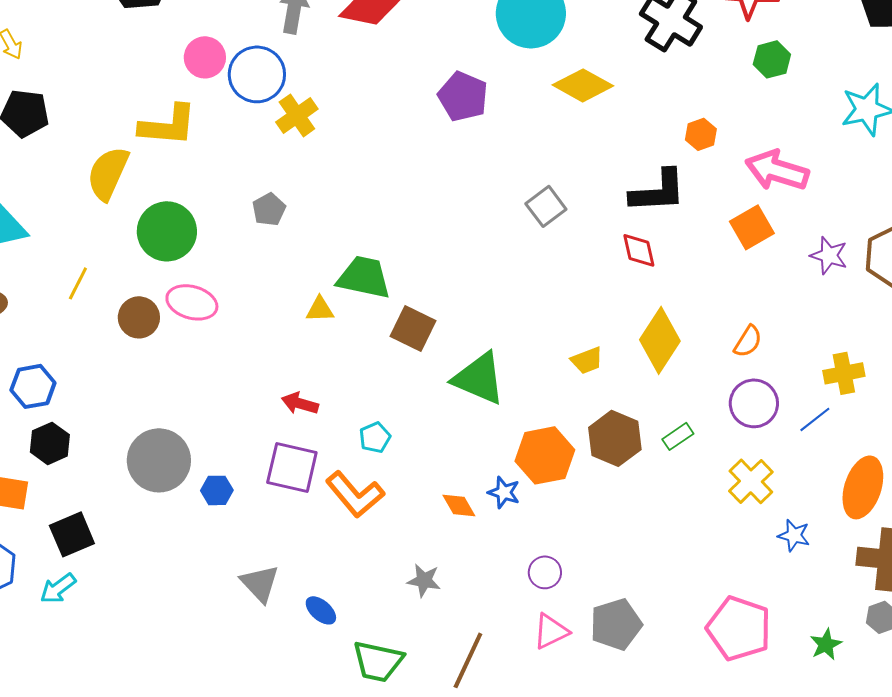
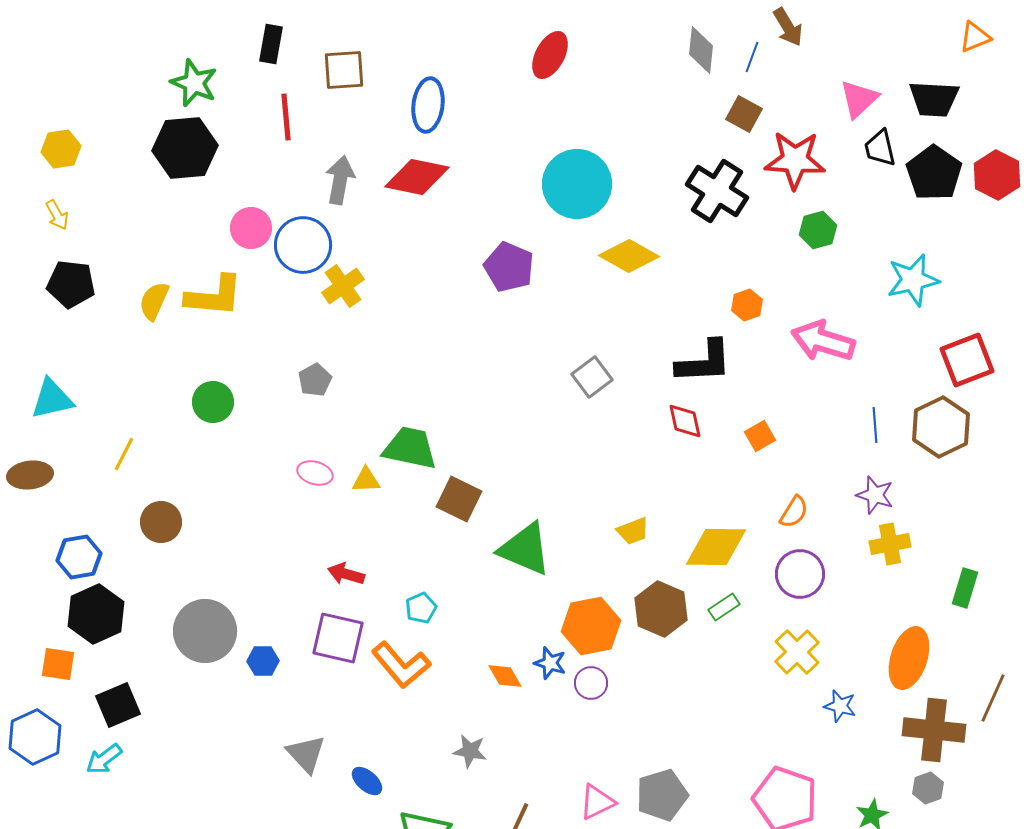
yellow semicircle: (108, 173) -> (154, 301), moved, size x0.7
orange square: (752, 227) -> (760, 436), moved, size x0.7
green circle: (167, 231) -> (213, 402), size x0.7
purple star: (829, 255) -> (875, 495), moved
pink ellipse: (192, 302) -> (315, 473), moved, size x0.7
brown circle: (139, 317) -> (161, 522), moved
yellow diamond: (660, 340) -> (716, 547), moved, turned 58
blue line: (815, 419) -> (875, 425), moved, turned -56
black hexagon: (50, 443) -> (96, 614), size x1.4
purple circle: (545, 572) -> (591, 683), moved

